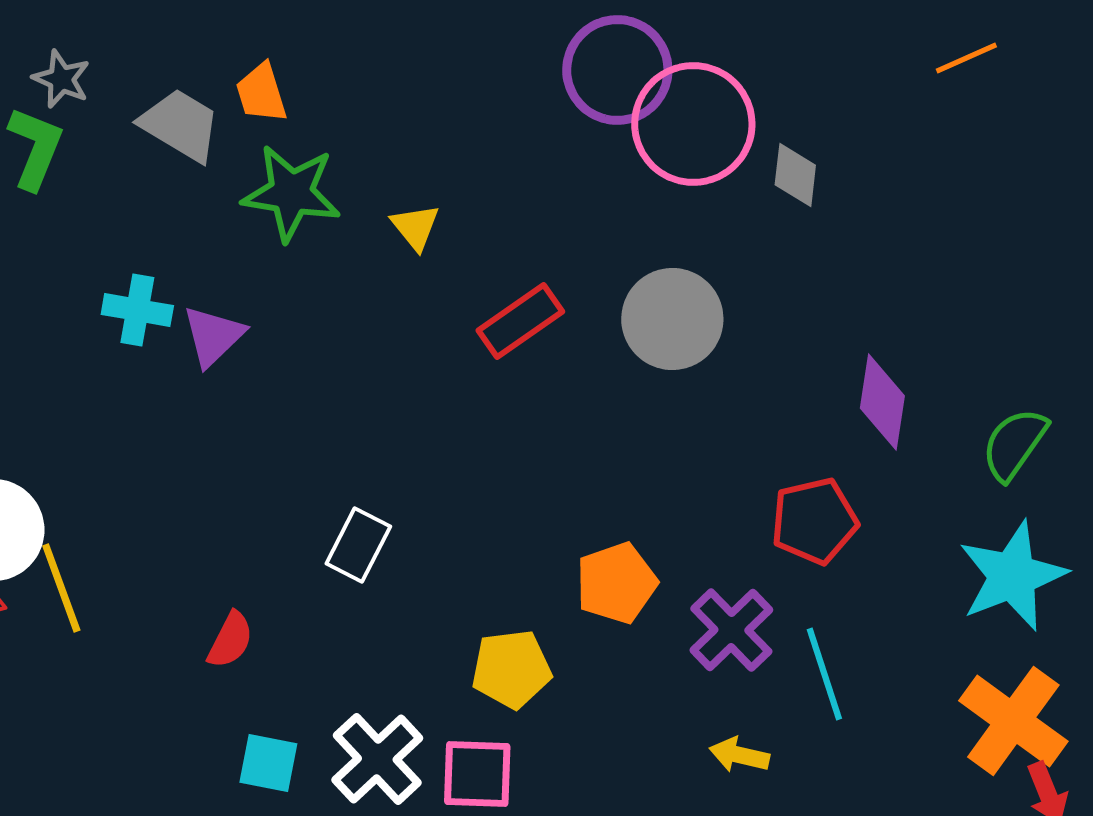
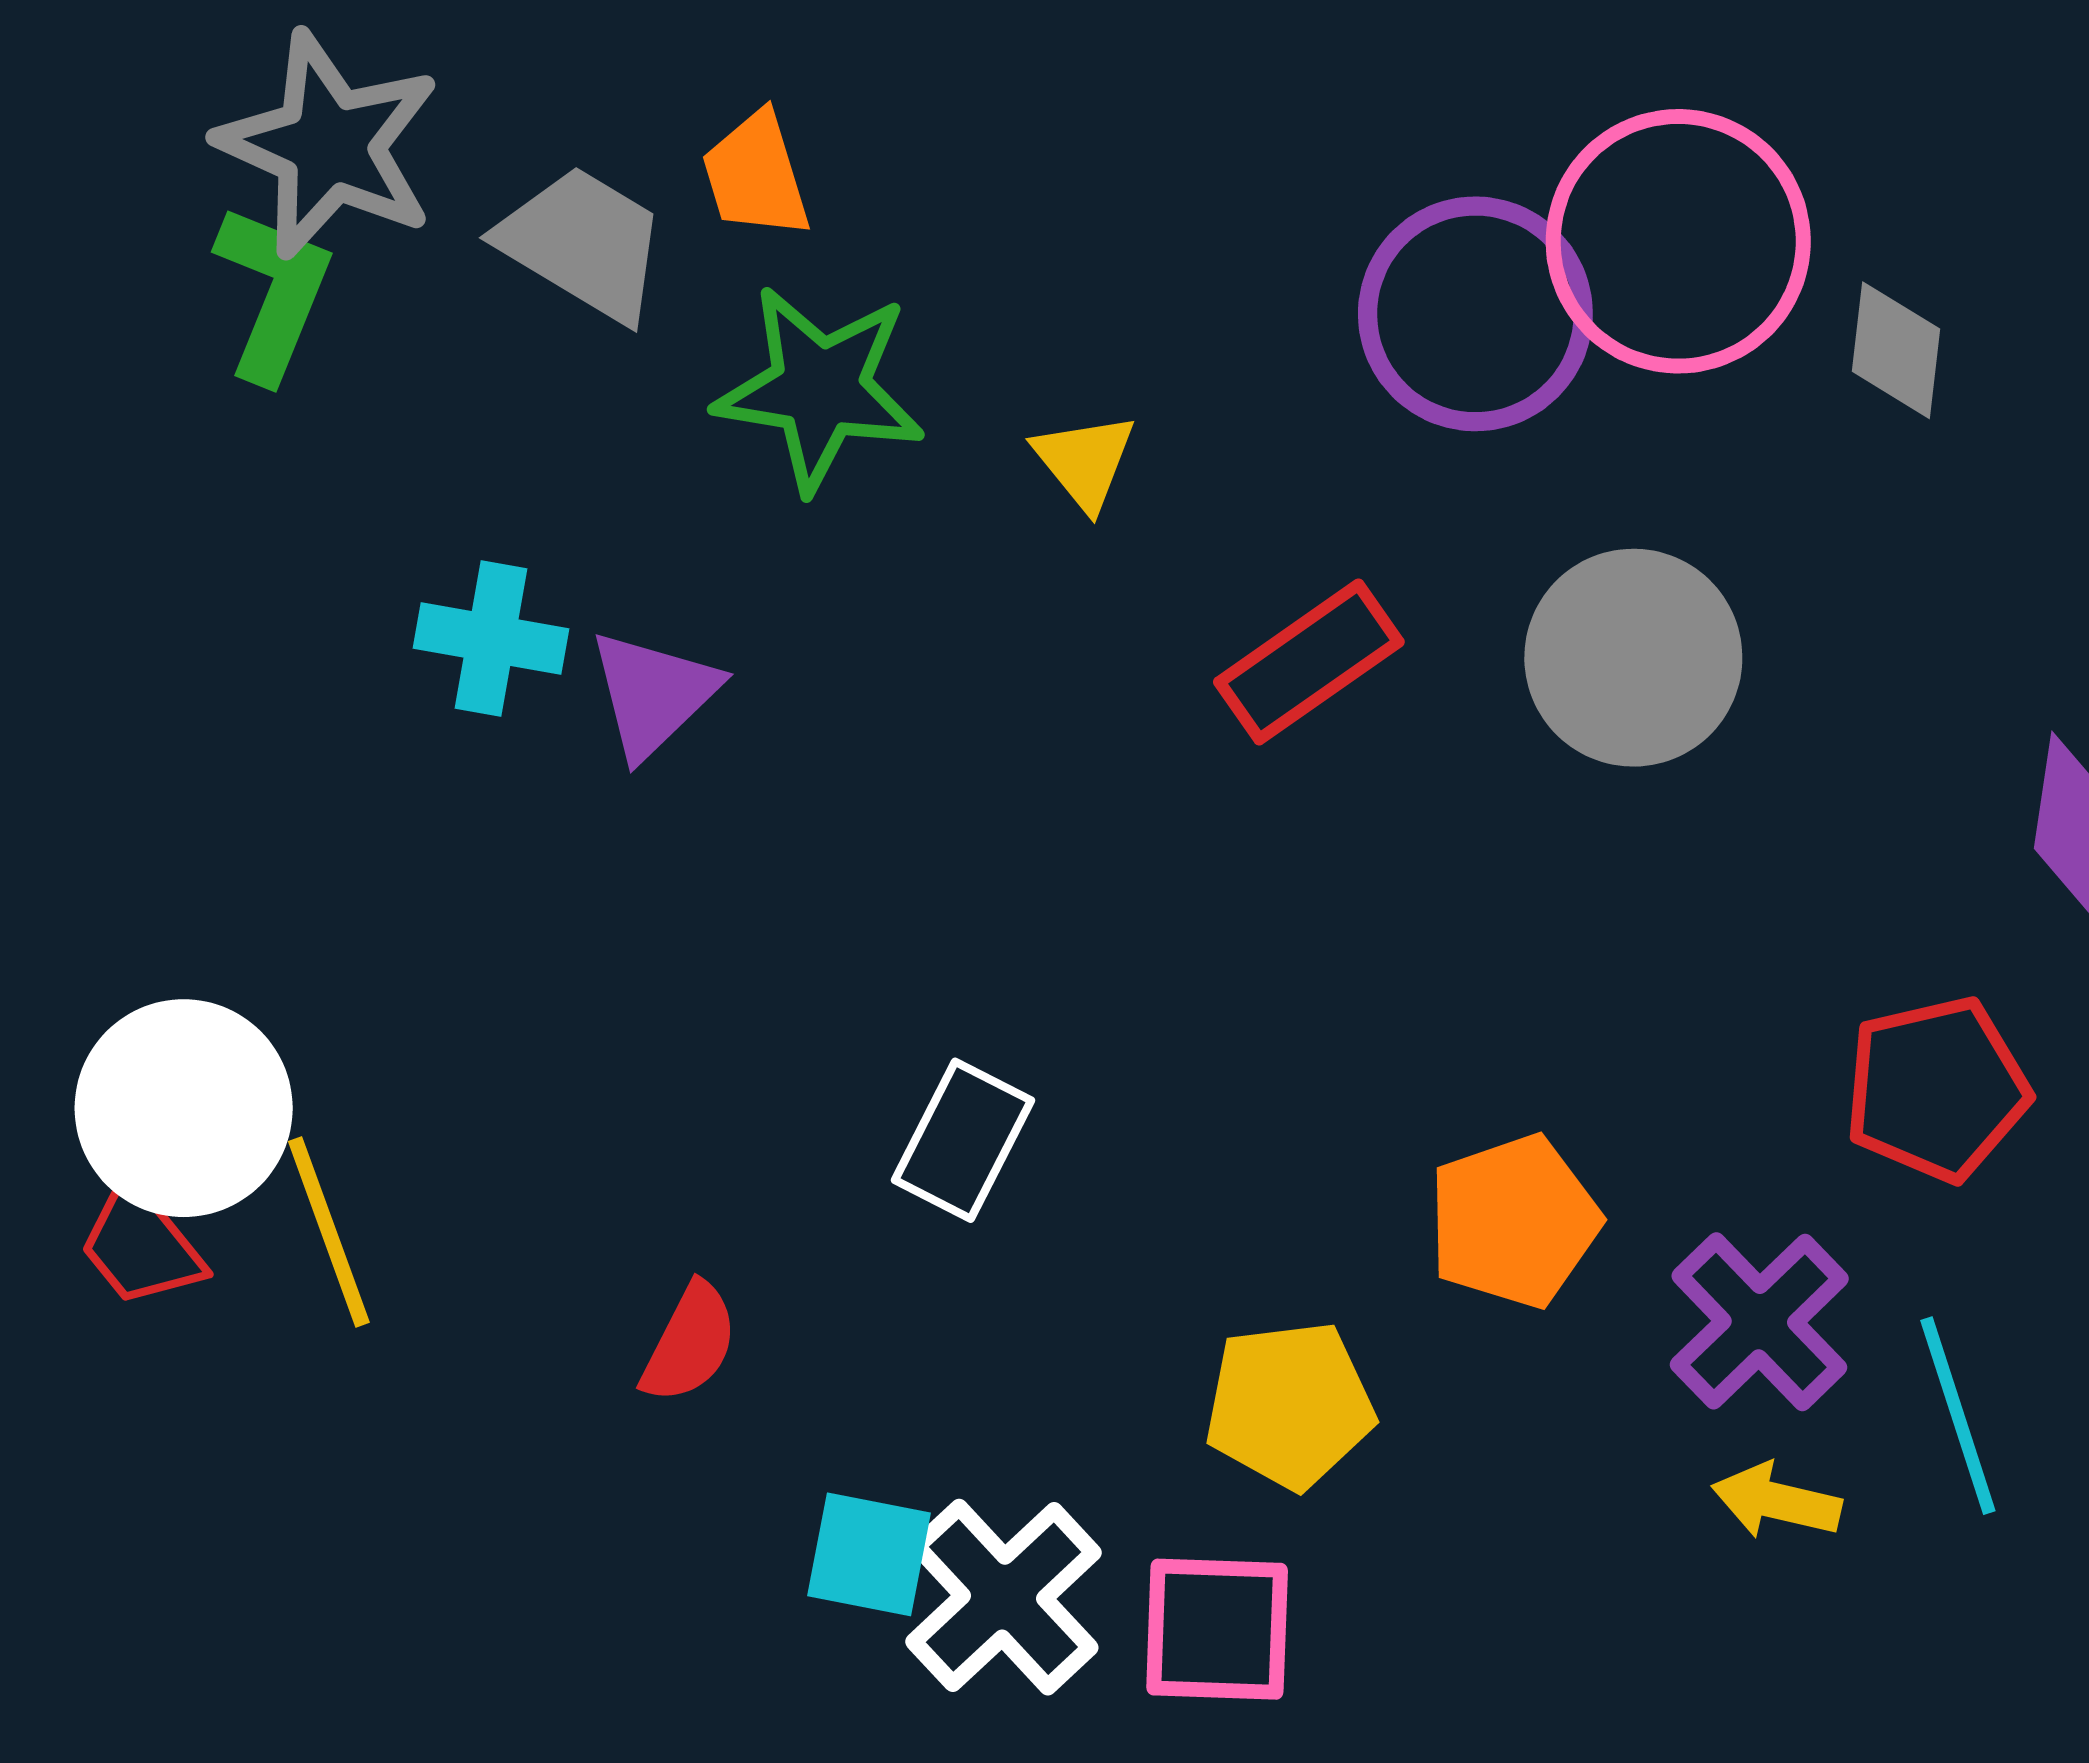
purple circle: (617, 70) -> (1475, 314), moved
gray star: (61, 79) -> (329, 145), size x1.8
yellow arrow: (739, 755) -> (1776, 1501), moved
cyan square: (268, 763) -> (869, 1554), moved

